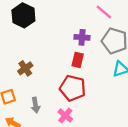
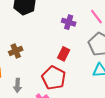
purple cross: (82, 37) -> (69, 22), moved

